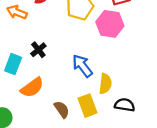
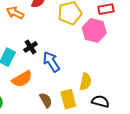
blue arrow: (82, 66) -> (51, 62), moved

